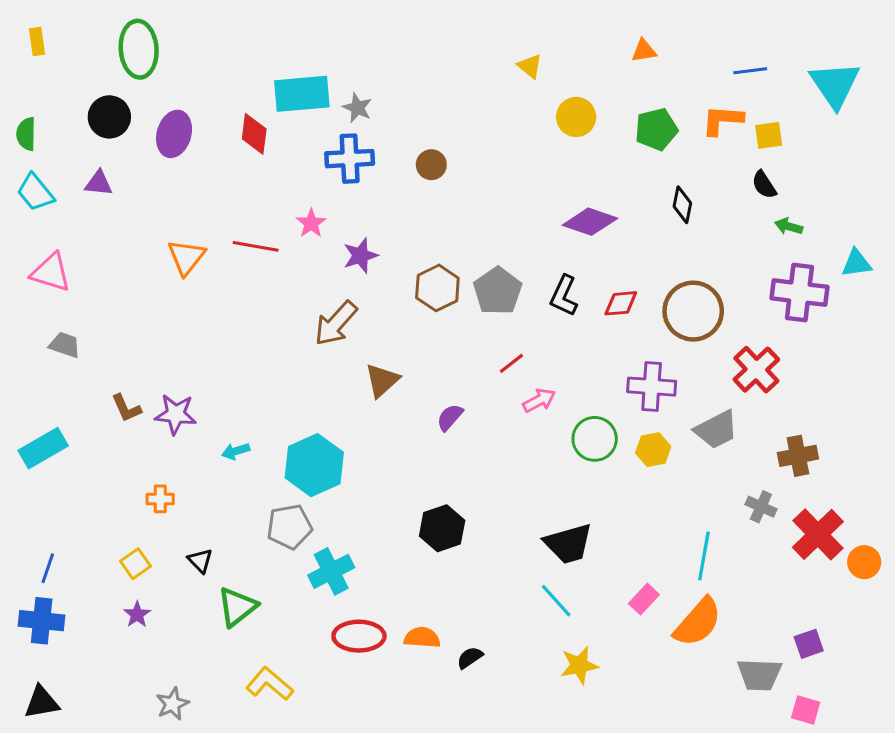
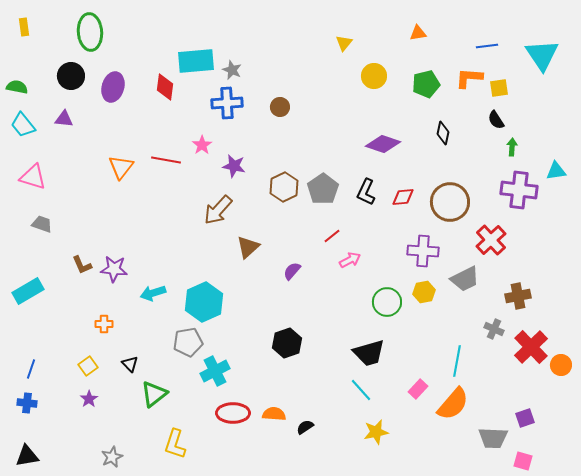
yellow triangle: (530, 66) -> (344, 43), turned 30
green semicircle: (26, 134) -> (17, 87), turned 100
green arrow: (789, 226) -> (512, 147), turned 78
purple star: (360, 256) -> (234, 166), turned 30
green circle: (595, 439) -> (387, 302), moved
cyan arrow: (236, 451) -> (153, 293), size x1.4
blue cross: (42, 621) -> (27, 403), size x0.7
yellow L-shape: (270, 684) -> (175, 444), turned -112

